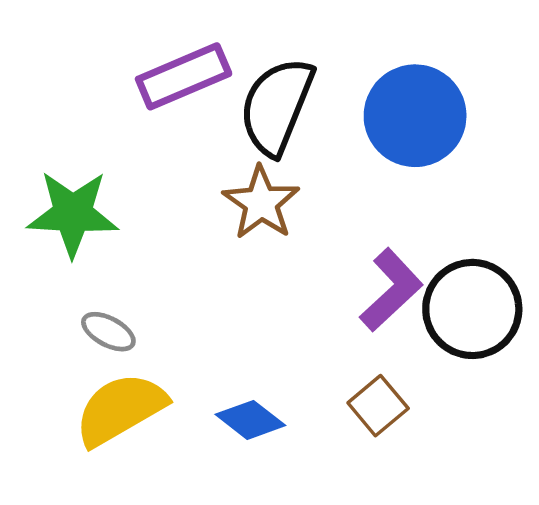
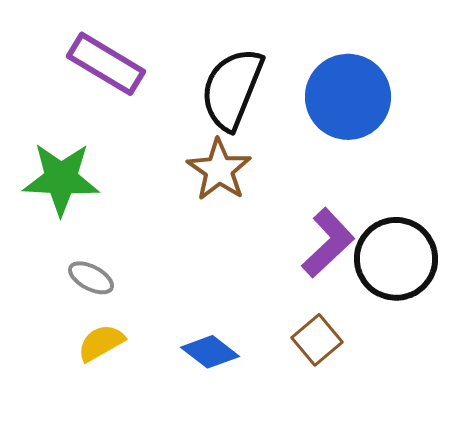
purple rectangle: (184, 76) -> (106, 64), moved, turned 54
yellow semicircle: (120, 409) -> (101, 343), size x0.6

